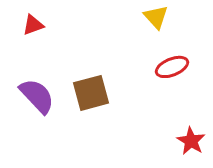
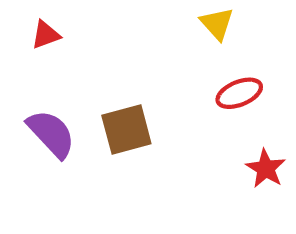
red star: (191, 141) -> (266, 168), moved

